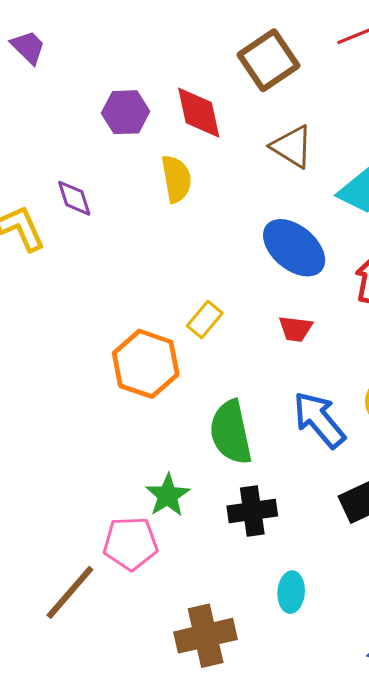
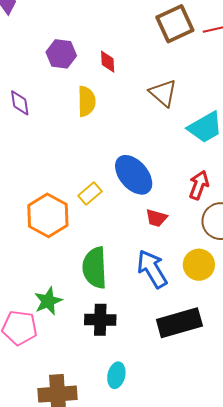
brown square: (269, 60) -> (175, 24), moved
red diamond: (199, 113) -> (108, 62), size x0.6
blue ellipse: (294, 248) -> (134, 175), moved
red trapezoid: (295, 329) -> (156, 218), moved

